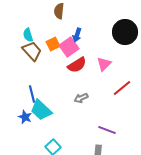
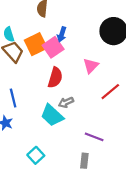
orange square: (53, 44) -> (36, 44), size x1.5
red semicircle: (77, 65) -> (55, 78), moved, turned -42
cyan trapezoid: (41, 110) -> (52, 115), moved

